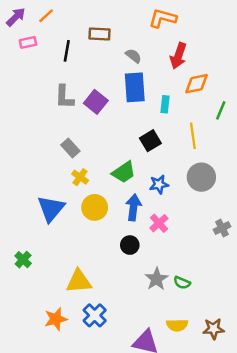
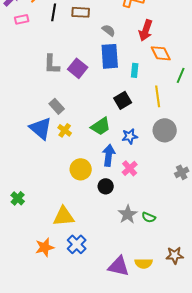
black line: (67, 51) -> (54, 12), moved
orange diamond: (197, 84) -> (161, 53), turned 75
yellow circle: (95, 207) -> (81, 169), moved
blue triangle: (51, 209) -> (41, 128), moved, turned -30
yellow semicircle: (177, 325) -> (144, 263), moved

